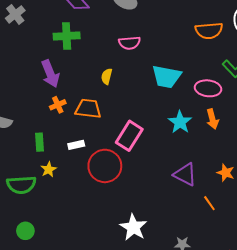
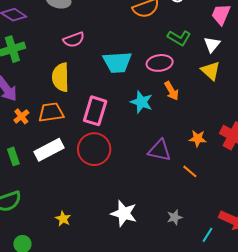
yellow semicircle: (107, 76) -> (61, 77), size x1.8
pink rectangle: (129, 136) -> (95, 111), moved
white rectangle: (76, 145) -> (49, 150), size x1.8
red circle: (105, 166) -> (94, 149), moved
yellow star: (49, 169) -> (63, 219), moved

